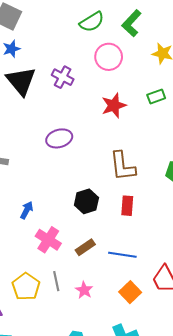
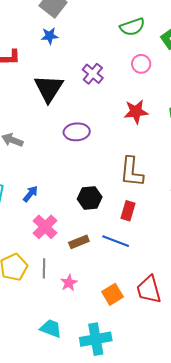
pink circle: (109, 57) -> (141, 64), size x0.7
black triangle: (21, 81) -> (49, 88), moved
blue line: (122, 255) -> (116, 241), moved

